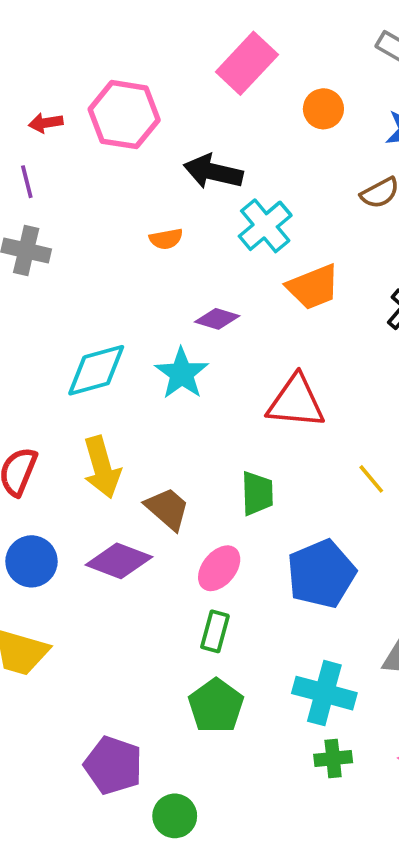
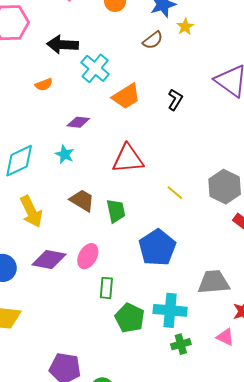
cyan star: (182, 373) -> (65, 154), size x0.7
brown trapezoid: (167, 509) -> (82, 200), moved
pink ellipse: (219, 568) -> (88, 256), moved
green pentagon: (216, 706) -> (130, 318), moved

